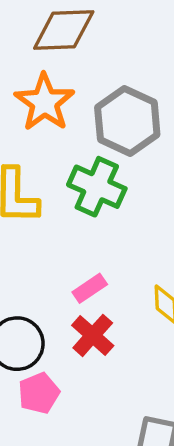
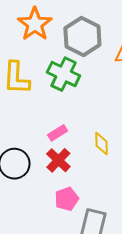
pink pentagon: (39, 393) -> (67, 199), moved

